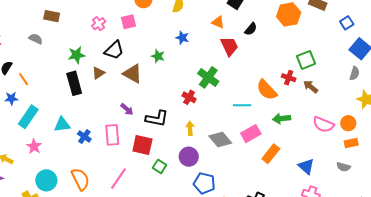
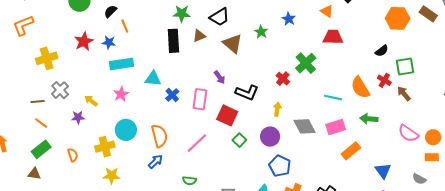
black semicircle: (251, 29) -> (382, 51), moved
red trapezoid: (229, 46) -> (333, 37), turned -75
cyan rectangle: (28, 117) -> (121, 64), turned 35

